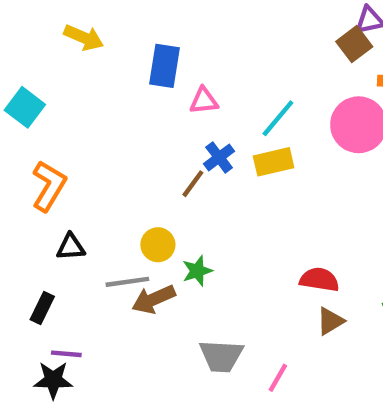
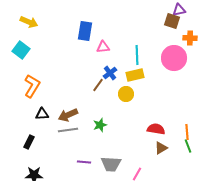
yellow arrow: (84, 37) -> (29, 22), moved
brown square: (354, 44) -> (172, 21), turned -35
cyan line: (278, 118) -> (137, 55), turned -42
yellow circle: (158, 245) -> (126, 94), moved
brown arrow: (154, 299) -> (68, 115), moved
purple line: (66, 354) -> (84, 162), moved

